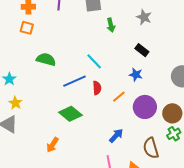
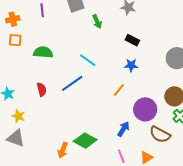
green semicircle: (46, 59) -> (43, 52), moved
red semicircle: (97, 88) -> (42, 89), moved
purple circle: (145, 107) -> (145, 109), moved
green diamond: (70, 114) -> (85, 141), moved
brown semicircle: (151, 148) -> (160, 134), turned -35

